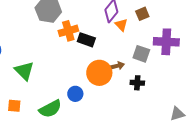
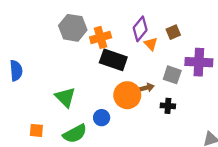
orange cross: (68, 31) -> (101, 37), moved
black rectangle: (86, 40) -> (113, 60), size x1.4
green triangle: (24, 71) -> (65, 97), moved

